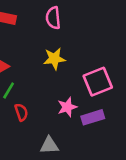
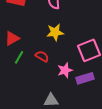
red semicircle: (21, 112) -> (42, 56), moved, turned -40

